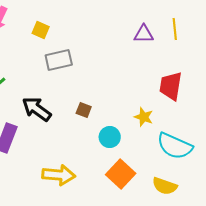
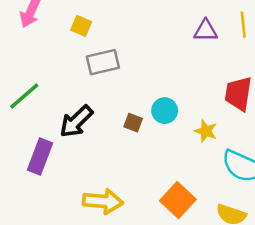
black arrow: (37, 109) -> (76, 121), turned -80
cyan circle: (110, 137) -> (165, 111), moved

